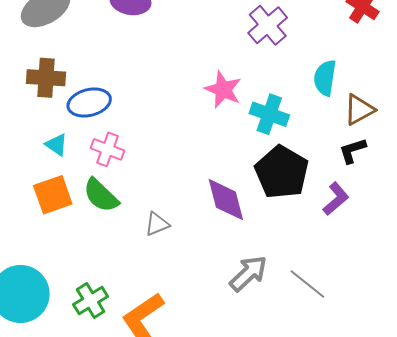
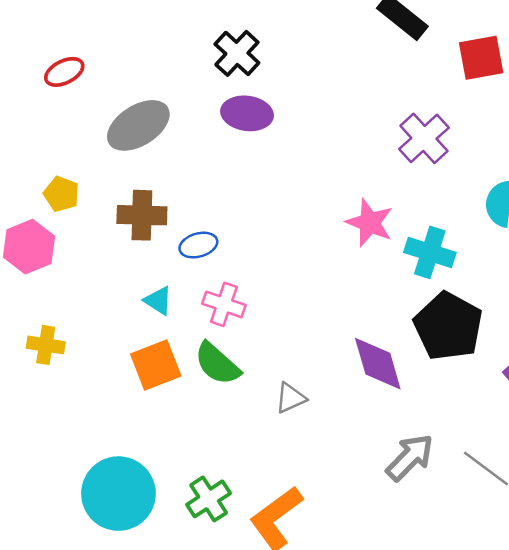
blue ellipse: (89, 102) -> (198, 245), size x0.7

